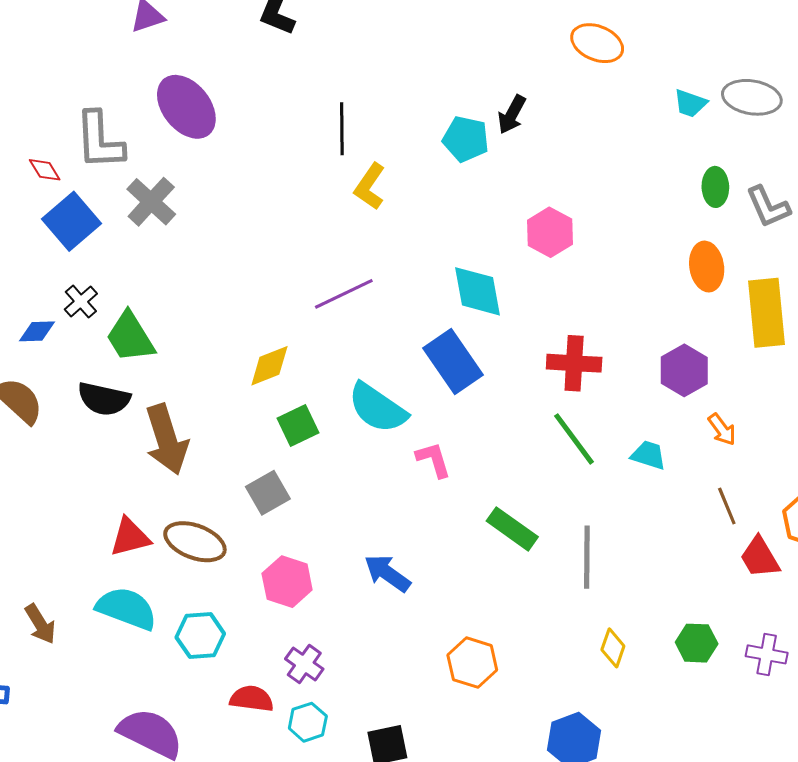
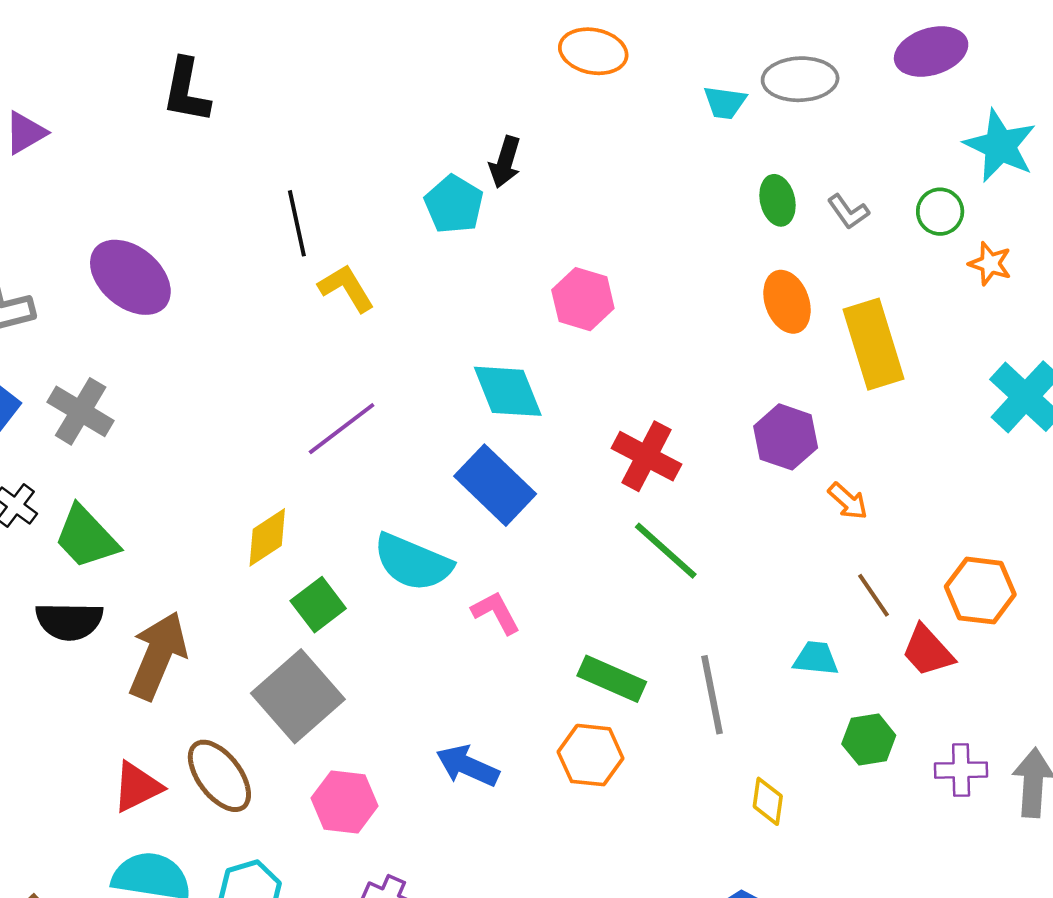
purple ellipse: (186, 107) -> (130, 277), moved
cyan pentagon: (466, 139) -> (454, 204), turned 30
yellow L-shape: (370, 186) -> (346, 288), turned 126
gray cross: (151, 202) -> (81, 411), moved
gray L-shape: (768, 207) -> (848, 212), size x0.7
red cross: (574, 363) -> (646, 456), turned 36
brown arrow: (167, 439) -> (158, 656), turned -128
cyan trapezoid: (648, 455) -> (816, 658), moved
gray square: (268, 493) -> (298, 696), size x1.6
brown ellipse: (195, 542) -> (219, 776), turned 44
green hexagon: (697, 643) -> (869, 740), moved
orange hexagon: (472, 663) -> (591, 755), moved

